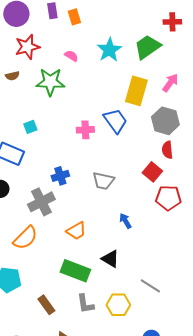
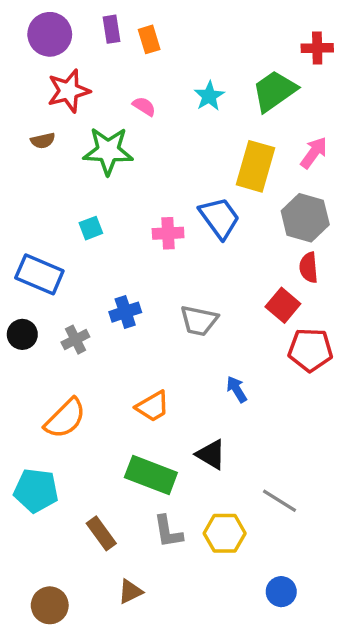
cyan star: (109, 50) -> (209, 96), size x0.7
cyan square: (30, 127) -> (91, 228), moved
gray cross: (41, 202) -> (75, 340), moved, size x0.6

